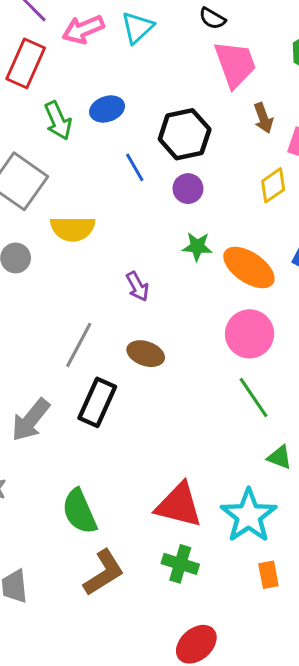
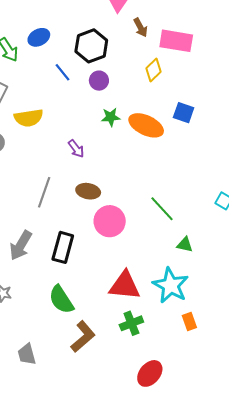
pink circle: (250, 334) -> (110, 221), moved
black rectangle: (97, 402) -> (63, 247), moved
green cross: (180, 564) -> (131, 323), turned -30

